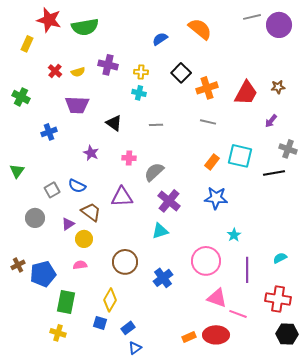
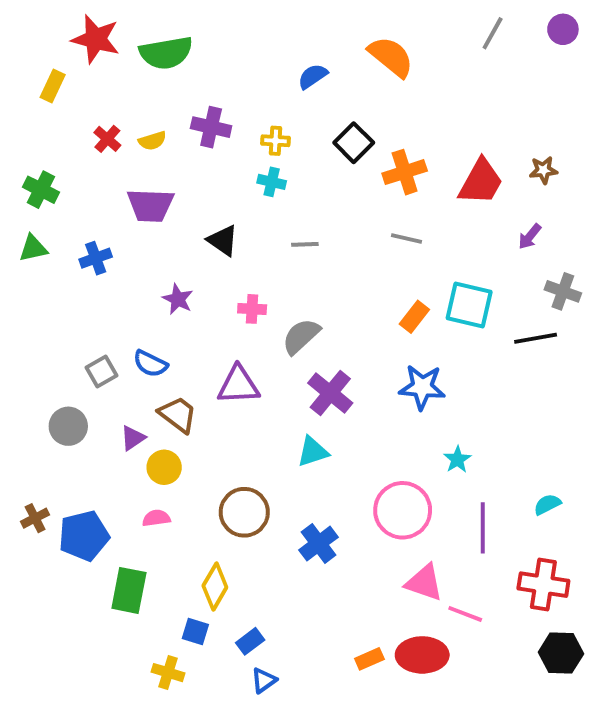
gray line: (252, 17) -> (493, 33), turned -48
purple circle: (279, 25) -> (563, 29), moved, size x0.6
green triangle: (17, 171) -> (33, 248), moved, turned 42
yellow cross: (58, 333) -> (168, 673), moved

